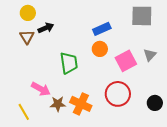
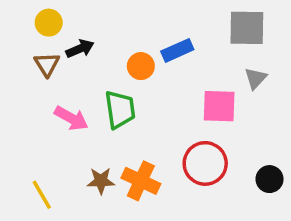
orange circle: (100, 49) -> (141, 66), moved
gray triangle: (150, 55) -> (256, 78), moved
pink square: (126, 61) -> (219, 106), turned 30
pink arrow: (41, 89) -> (71, 118), moved

